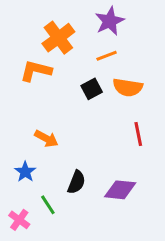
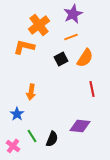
orange semicircle: (128, 87) -> (85, 58), turned -66
orange arrow: (46, 139) -> (31, 92), turned 70
black semicircle: (76, 182) -> (52, 139), moved

